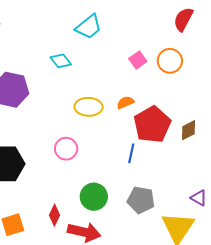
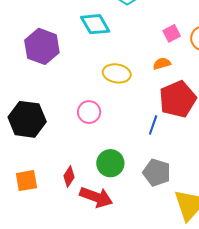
cyan diamond: (61, 61) -> (95, 24), size x1.4
orange semicircle: (125, 102) -> (162, 64), moved

